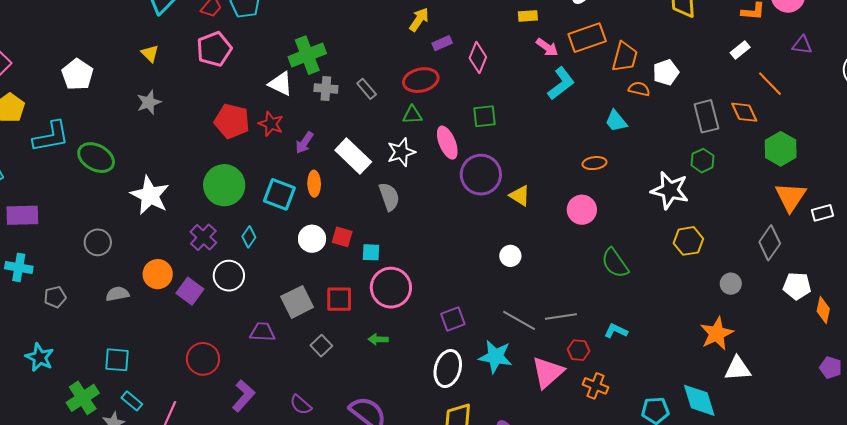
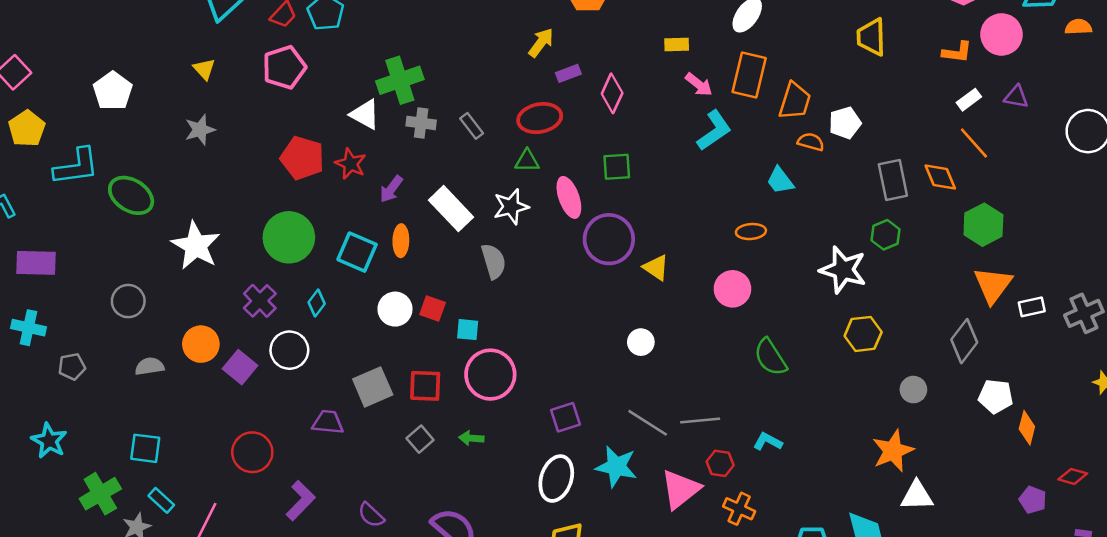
orange rectangle: (587, 38) -> (749, 75), turned -60
white rectangle: (740, 50) -> (969, 100), moved
gray square: (321, 346) -> (420, 439), moved

